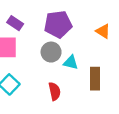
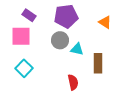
red semicircle: (55, 91) -> (73, 82), moved

